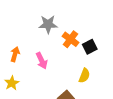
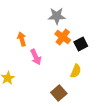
gray star: (48, 24) -> (57, 16), moved
orange arrow: (15, 54) -> (22, 39), moved, turned -32

